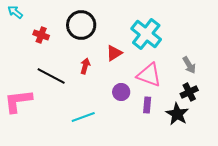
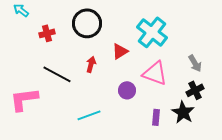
red cross: (41, 35) -> (47, 33), turned -35
purple rectangle: (147, 105) -> (156, 117), moved

